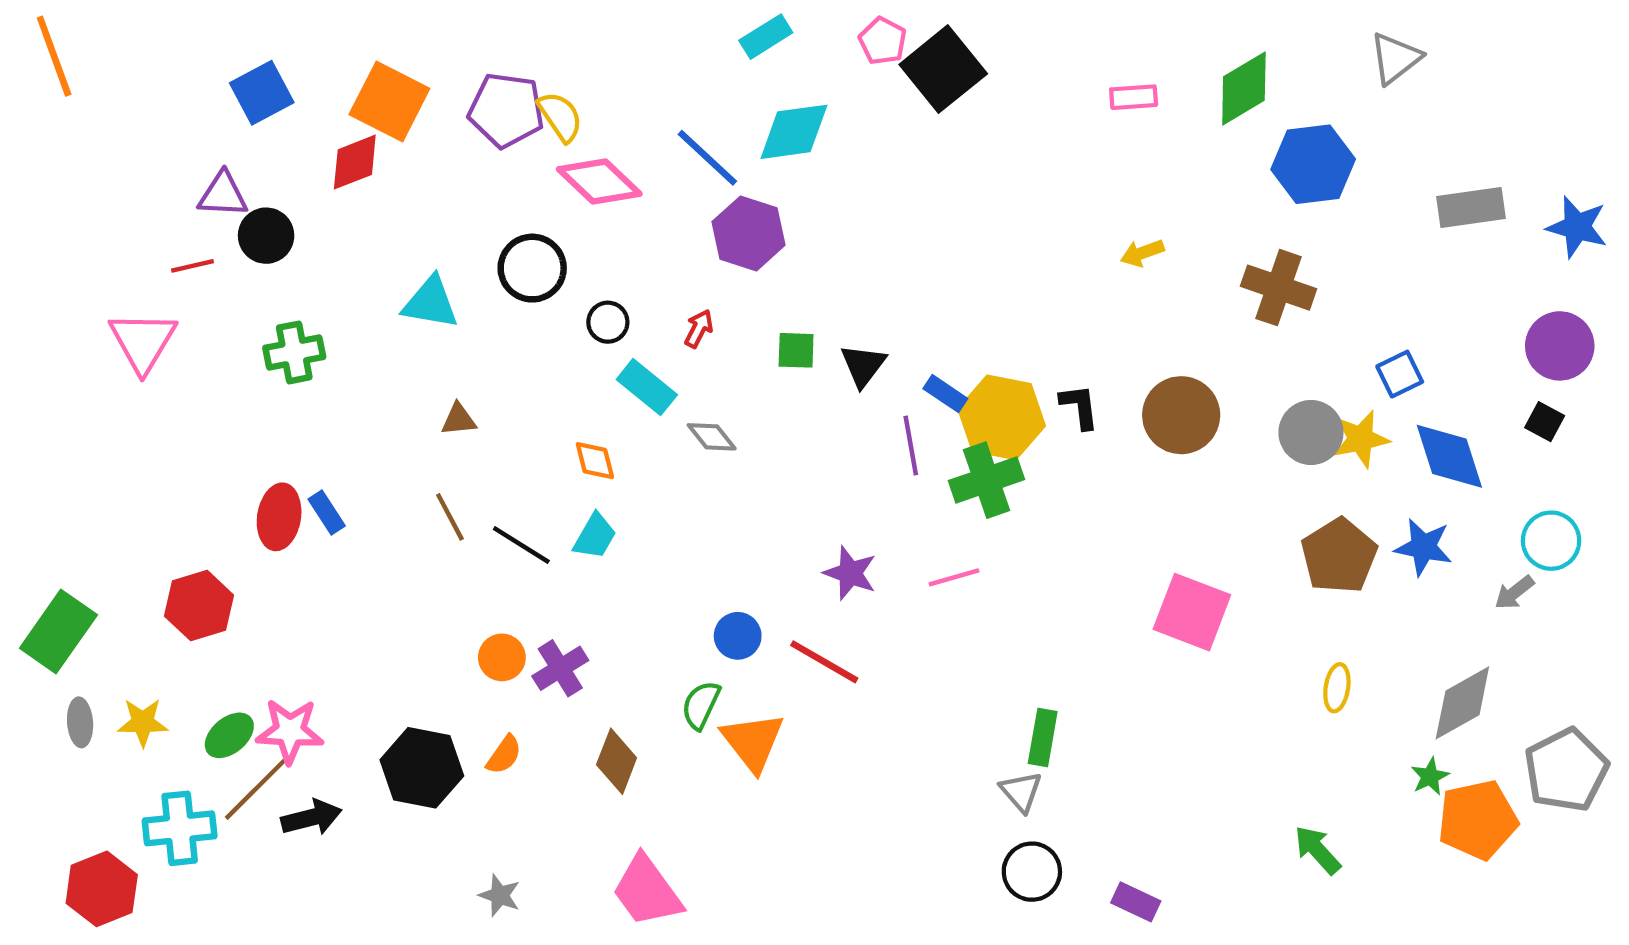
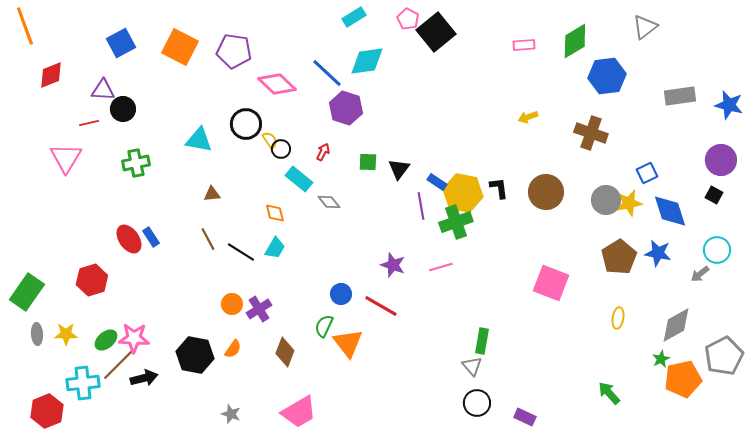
yellow semicircle: (560, 117) -> (270, 140), moved, size x0.7
red diamond: (355, 162) -> (51, 75), moved
red ellipse: (279, 517) -> (129, 239), turned -44
pink trapezoid: (647, 891) -> (299, 412), turned -84

